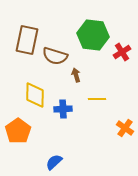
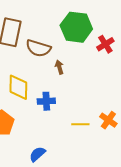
yellow line: (97, 99) -> (80, 124), moved

